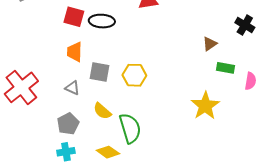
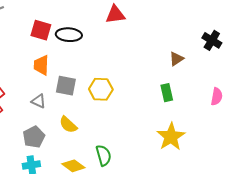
green rectangle: (226, 68) -> (167, 93), moved, turned 66
yellow star: (205, 106) -> (171, 137), moved
green semicircle: (130, 128) -> (104, 155), moved, size x0.7

